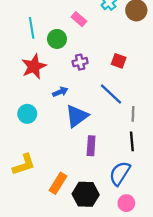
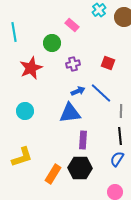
cyan line: (32, 28) -> (14, 32), moved
blue arrow: (60, 92) -> (78, 91), moved
blue triangle: (77, 116) -> (70, 113), turned 30
blue semicircle: (120, 173) -> (117, 159), moved, size x0.7
black hexagon: (86, 194) -> (80, 168), moved

